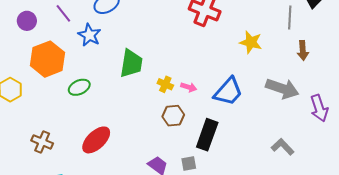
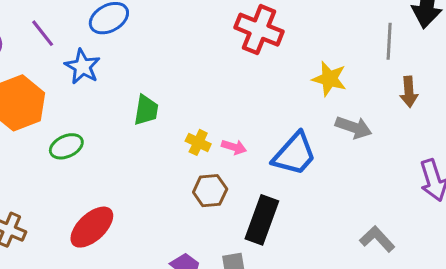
green trapezoid: (131, 63) -> (146, 110), size x0.7
gray arrow: (282, 89) -> (354, 127), moved, size x0.7

